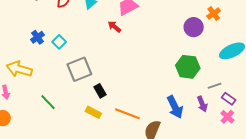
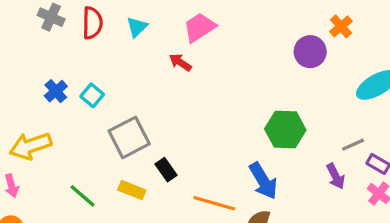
green hexagon: (188, 67) -> (285, 129), moved
yellow arrow: (19, 69) -> (31, 146), turned -30
blue arrow: (175, 107) -> (263, 181), moved
yellow rectangle: (93, 112) -> (132, 190), moved

